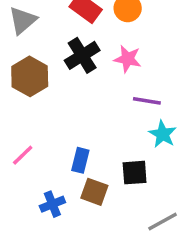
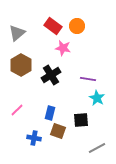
black cross: (82, 55) -> (51, 75), moved
pink star: (128, 59) -> (63, 48), moved
blue cross: (52, 204) -> (34, 138), turned 32

